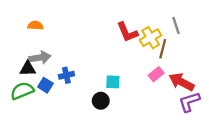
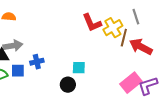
pink rectangle: (156, 74) -> (131, 83), moved, size x1.5
red arrow: (182, 82) -> (141, 47), moved
blue square: (45, 85) -> (18, 71), turned -32

